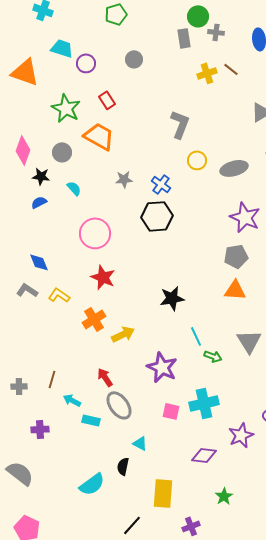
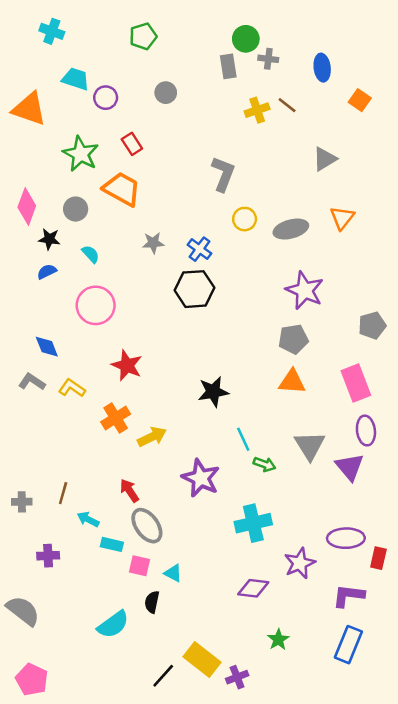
pink circle: (95, 233) -> (96, 305), moved
pink square: (171, 411) -> (139, 566), moved
yellow rectangle: (163, 493) -> (202, 660), moved, turned -56

